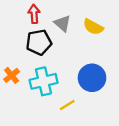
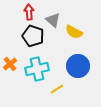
yellow semicircle: (93, 27) -> (74, 32), moved
black pentagon: (39, 42) -> (33, 36), turned 30

